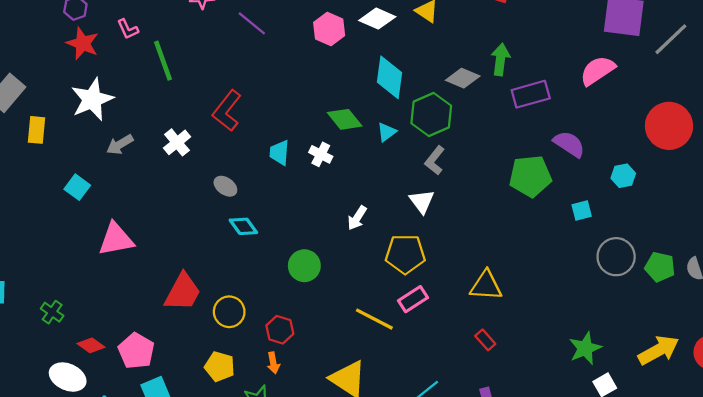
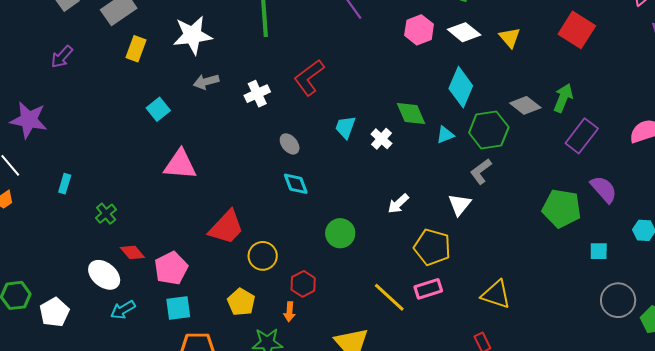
purple rectangle: (531, 94) -> (582, 136), turned -52

